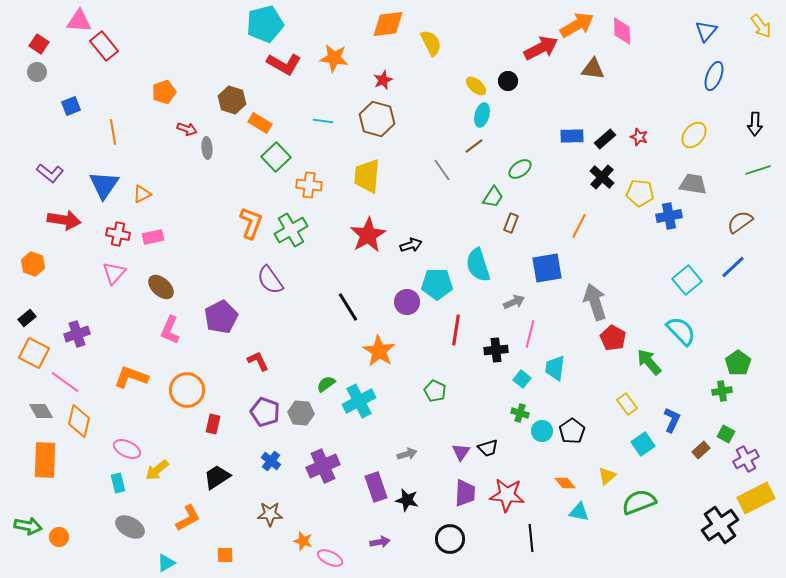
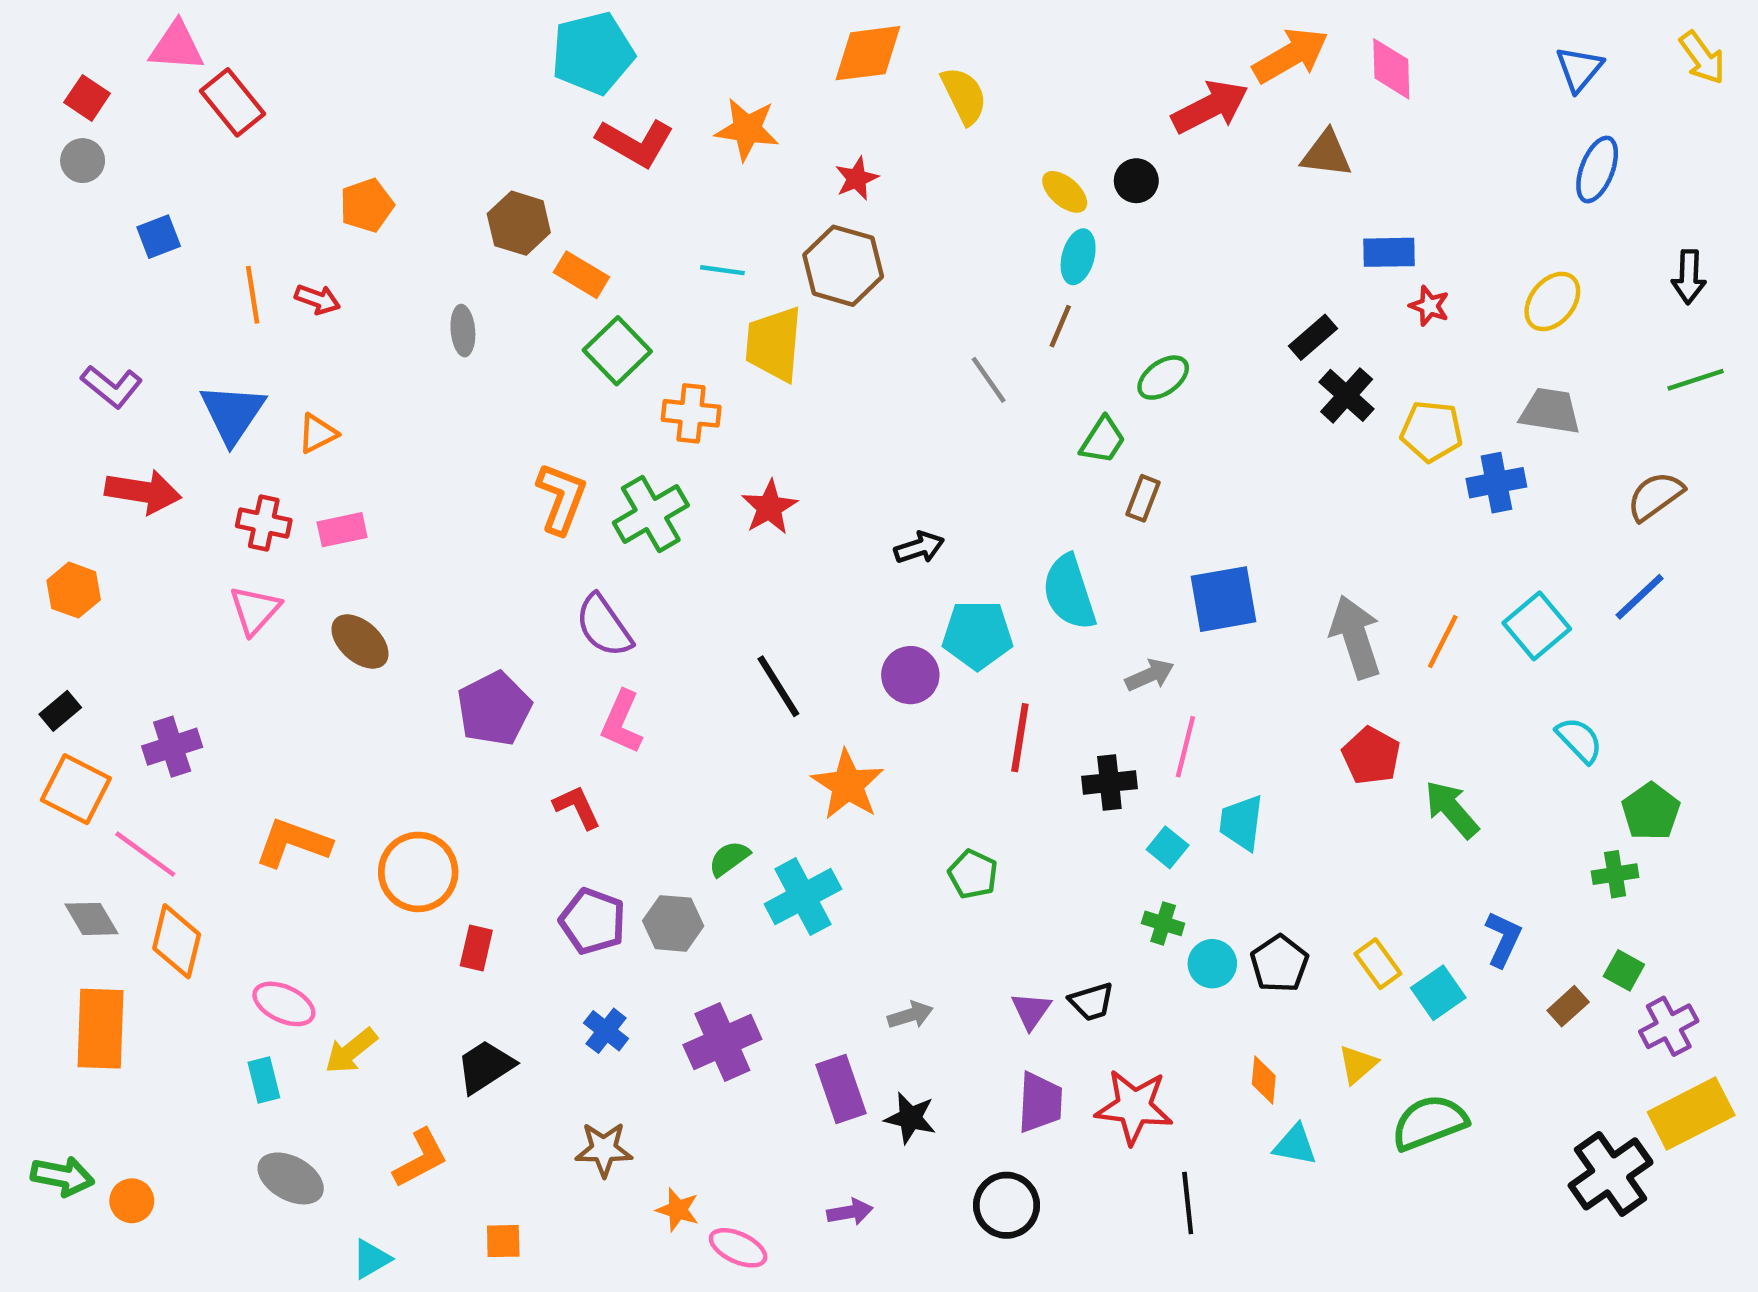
red arrow: (187, 129) -> (317, 299), moved
blue rectangle: (572, 136) -> (1389, 252), moved
black rectangle: (605, 139) -> (1313, 337), moved
brown line: (474, 146) -> (1060, 326), turned -30
yellow trapezoid: (367, 176) -> (774, 344), moved
orange line: (579, 226) -> (1443, 642), moved
red star: (368, 235) -> (769, 507), moved, size x0.7
gray arrow: (595, 302) -> (1356, 637), moved
pink L-shape: (170, 330) -> (622, 722), moved
cyan semicircle: (681, 331) -> (1579, 740), moved, size x0.7
yellow rectangle: (627, 404) -> (1378, 964), moved
orange diamond: (565, 483) -> (1264, 1080), turned 45

